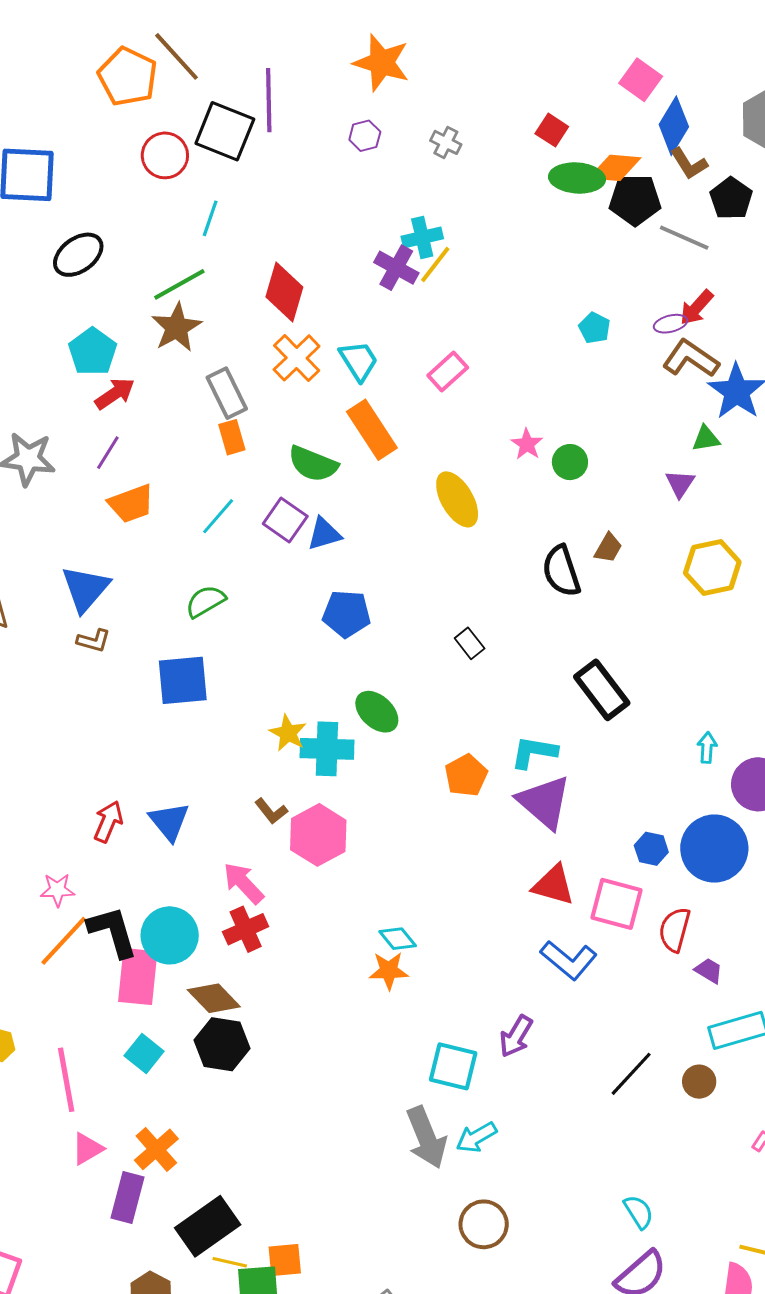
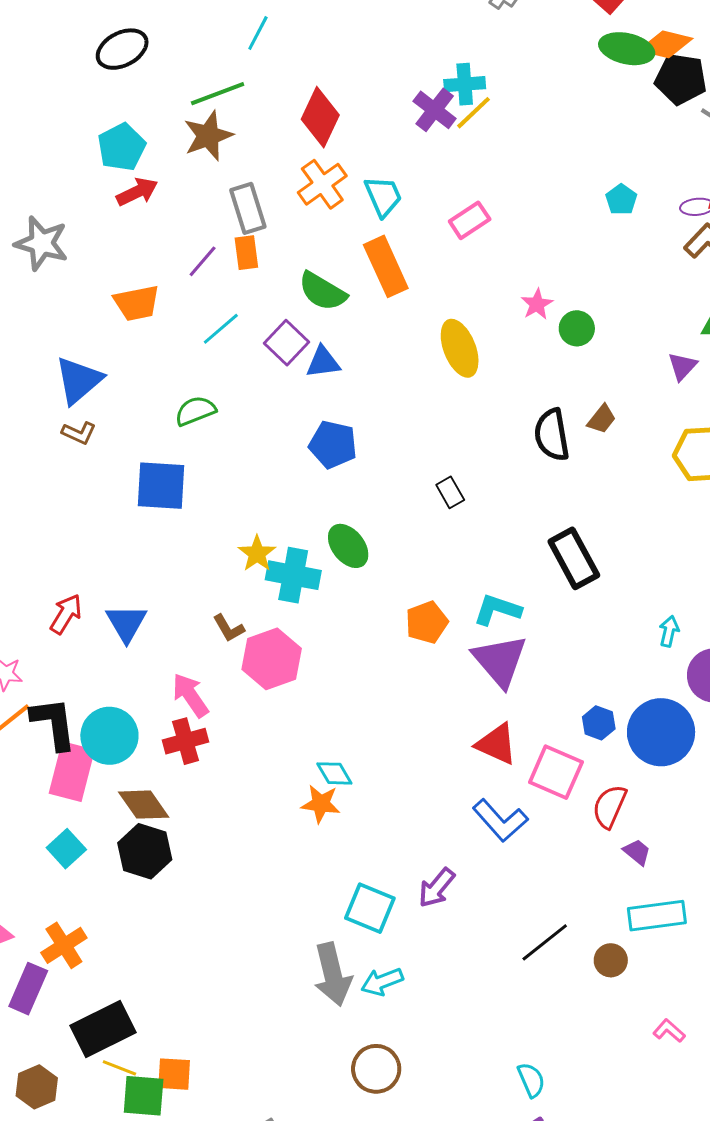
purple line: (108, 453) -> (203, 261), moved

